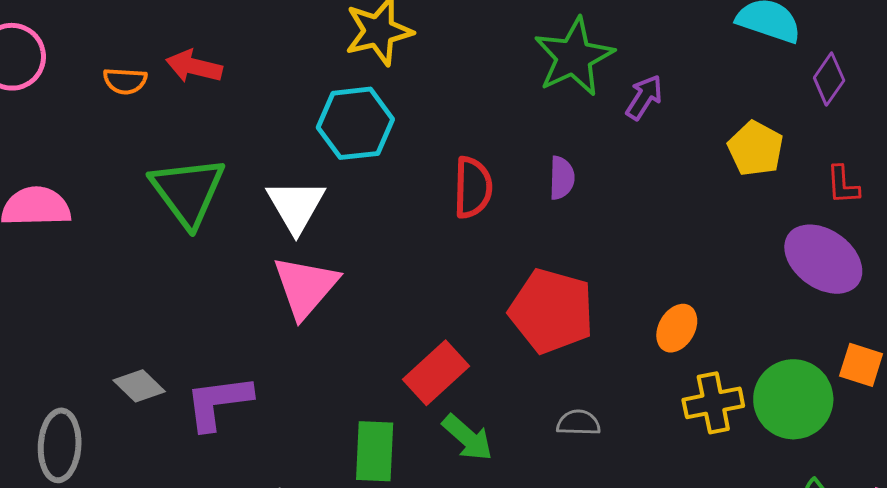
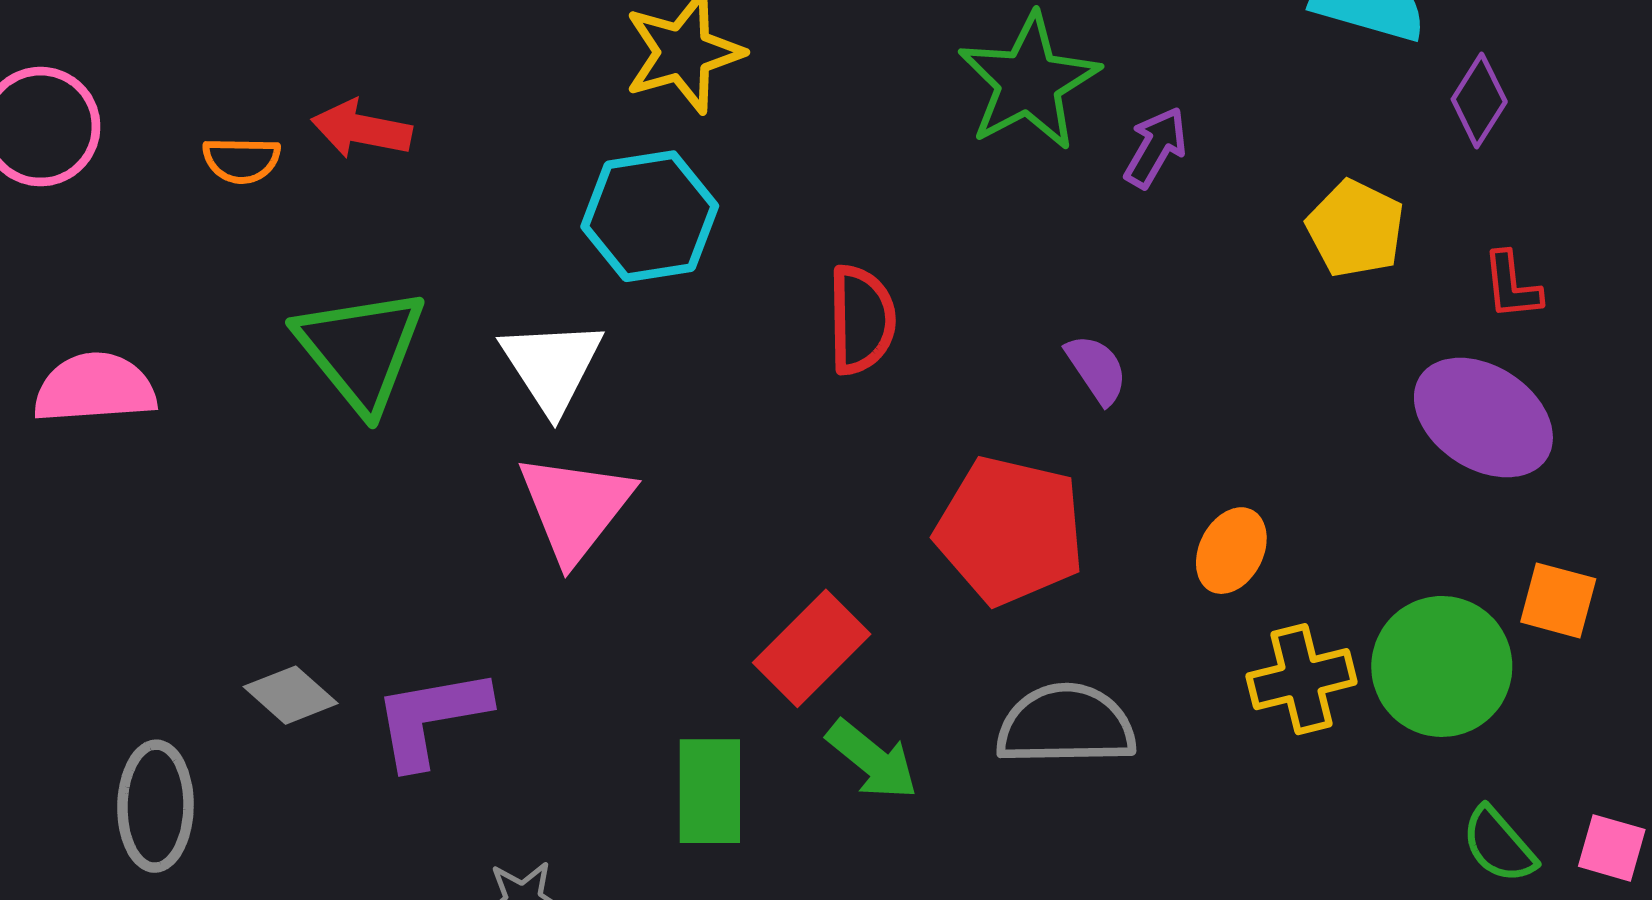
purple semicircle: (562, 178) -> (1097, 369), moved, turned -33
gray semicircle: (578, 423) -> (1066, 725), size x1.8

